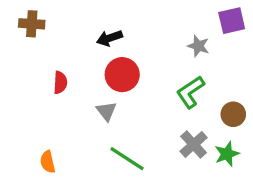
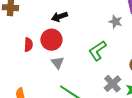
red circle: (122, 75) -> (51, 40), moved
green L-shape: (190, 92) -> (97, 51), moved

